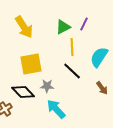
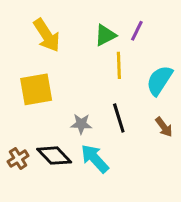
yellow square: (31, 64) -> (36, 89), moved
black line: (72, 71) -> (119, 118), moved, turned 30
black diamond: (23, 92) -> (54, 156), moved

